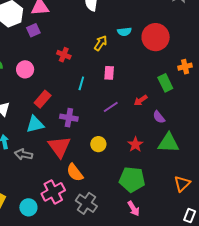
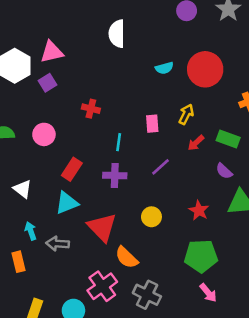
yellow arrow: (101, 43) -> (186, 114), moved
green rectangle: (165, 83) -> (228, 139), moved, turned -36
red arrow: (141, 100) -> (196, 143), moved
purple cross: (69, 118) -> (115, 175), moved

